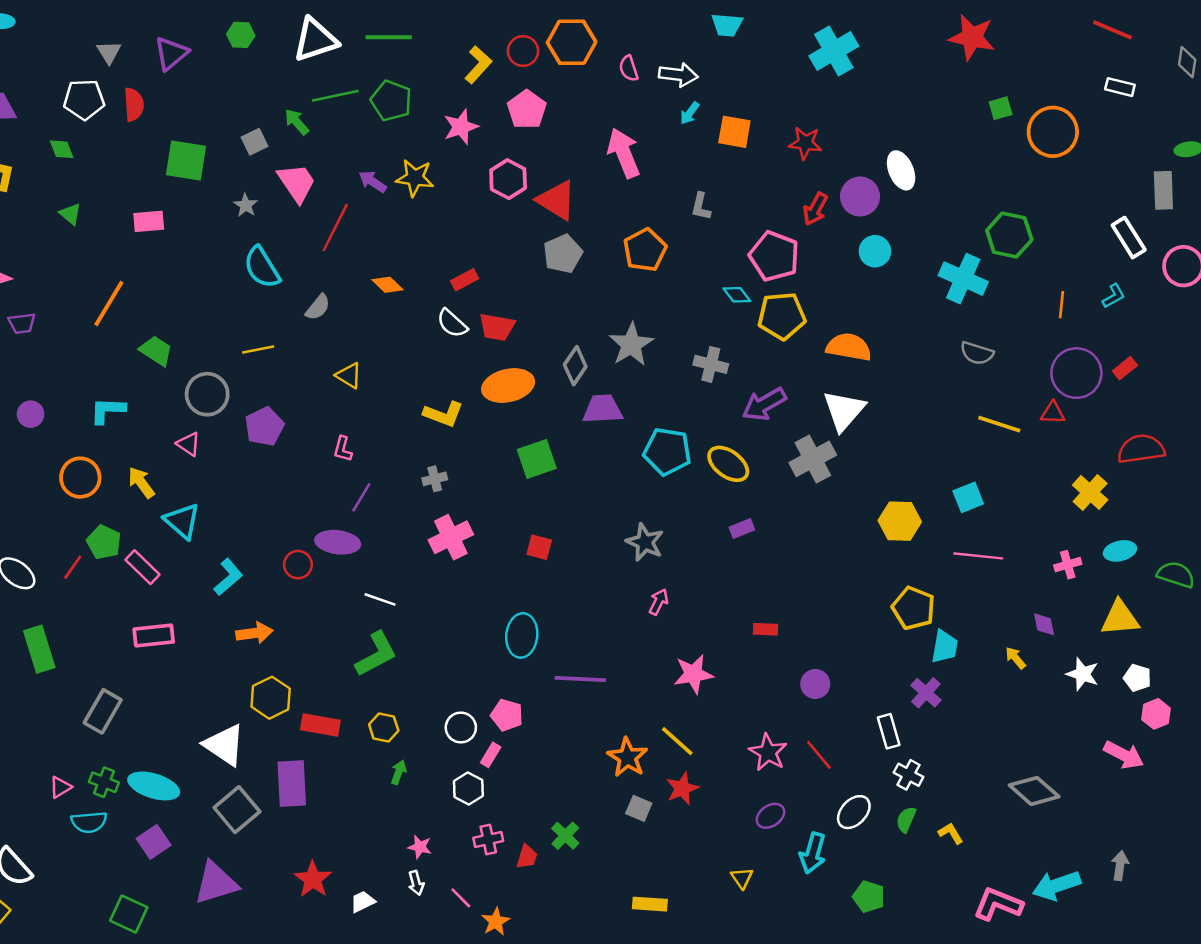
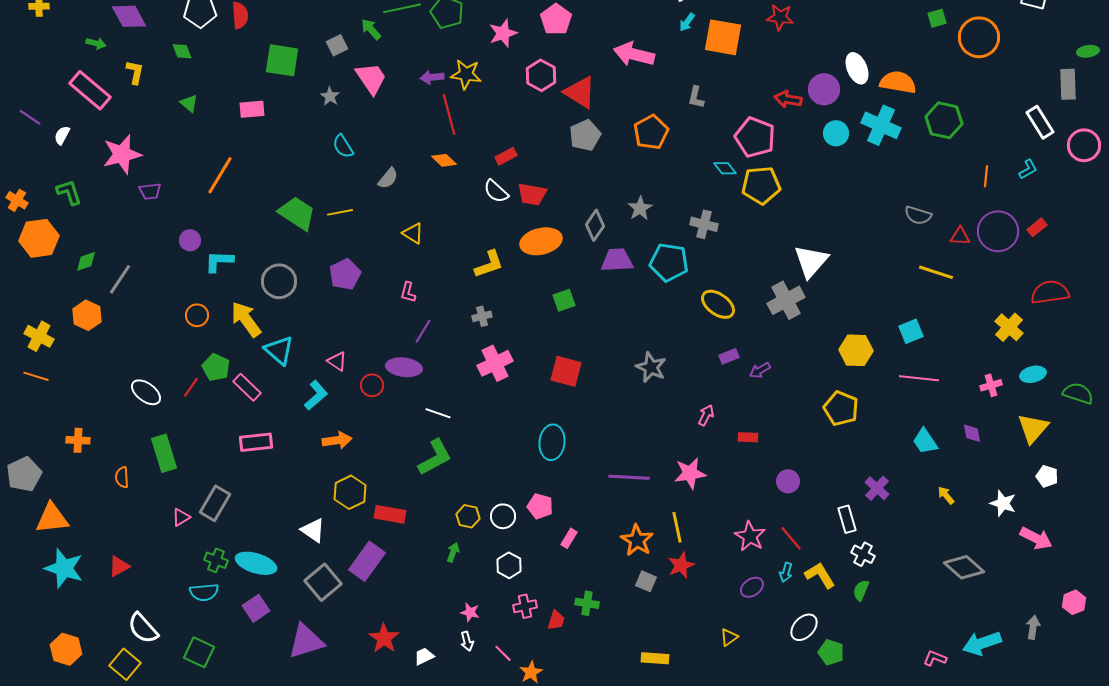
orange square: (734, 132) -> (723, 37), size x1.4
red star: (805, 143) -> (780, 17), moved
pink arrow: (624, 153) -> (634, 54), turned -54
purple arrow: (373, 182) -> (432, 77), turned -40
red arrow: (815, 209) -> (788, 99), turned 72
red line: (335, 228) -> (449, 114), moved, turned -42
cyan semicircle: (262, 267) -> (343, 146), size x0.7
cyan cross: (963, 279) -> (881, 125), moved
gray star: (631, 344) -> (640, 208), size x0.7
orange semicircle: (849, 347) -> (898, 82), moved
green trapezoid: (156, 351) -> (297, 213), moved, size x1.4
gray circle: (207, 394) -> (279, 281), moved
purple arrow: (764, 404) -> (760, 370), moved, size x0.6
red triangle: (1053, 413) -> (960, 236), moved
purple circle: (31, 414) -> (190, 240), moved
yellow L-shape: (443, 414) -> (489, 264), turned -40
pink triangle: (188, 444) -> (337, 361), moved
cyan pentagon: (667, 451) -> (669, 262), moved
green square: (537, 459) -> (564, 300), size x0.7
orange circle: (80, 478) -> (197, 315), size x0.7
yellow arrow: (141, 483) -> (246, 319), size x1.4
red square: (539, 547) -> (566, 371), size x1.5
pink arrow: (659, 602) -> (706, 415), moved
yellow pentagon: (914, 608) -> (841, 408), moved
yellow triangle: (1120, 618) -> (1033, 428), turned -44
cyan trapezoid: (945, 647) -> (925, 441), moved, turned 136
yellow arrow: (1015, 658) -> (946, 495), moved
white star: (1083, 674) -> (1003, 503), moved
purple line: (580, 679) -> (629, 477), moved
pink hexagon: (1156, 714) -> (1074, 602), moved
yellow hexagon: (384, 728) -> (468, 516), moved
yellow line: (677, 741) -> (677, 527), turned 36
white triangle: (225, 745) -> (313, 530), size x0.7
pink rectangle: (491, 755) -> (569, 538), moved
purple rectangle: (292, 783) -> (367, 561), turned 39
pink triangle: (60, 787) -> (181, 517), moved
white ellipse: (854, 812) -> (804, 627), moved
yellow L-shape: (951, 833) -> (820, 575), moved, size x1.5
green cross: (565, 836) -> (587, 603), turned -35
cyan arrow: (813, 853) -> (786, 572), moved, size x0.6
yellow triangle: (742, 878) -> (729, 637), turned 30
pink L-shape: (998, 904) -> (935, 658), size x0.6
green square: (129, 914) -> (199, 652), moved

